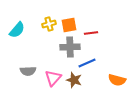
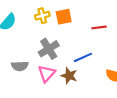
red line: (91, 33) -> (99, 27), moved
gray cross: (70, 47) -> (49, 49), moved, turned -30

